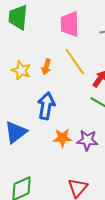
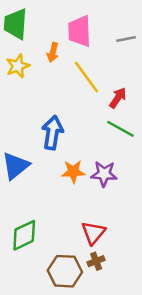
orange arrow: (46, 67) -> (53, 52), moved
yellow star: (21, 70) -> (18, 66), moved, turned 30

